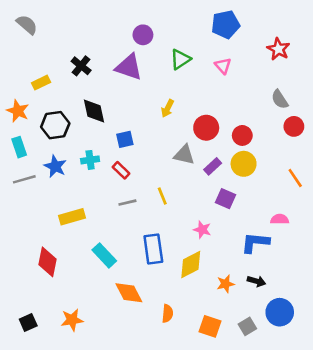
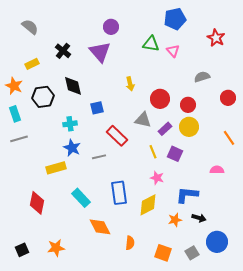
gray semicircle: (27, 25) -> (30, 27), moved
green triangle: (180, 59) -> (151, 44), moved, turned 42
purple triangle: (129, 67) -> (100, 52), turned 30
gray semicircle: (280, 99) -> (202, 77), moved, turned 105
yellow arrow: (167, 108) -> (130, 84), turned -40
blue star: (55, 166) -> (72, 148), moved
red rectangle: (121, 170) -> (117, 136), moved, size x1.5
yellow line: (162, 196) -> (153, 152), moved
blue L-shape: (255, 243) -> (187, 195), moved

